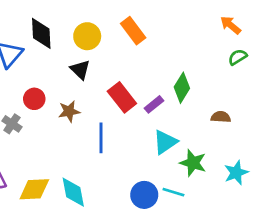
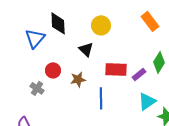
orange rectangle: (133, 31) -> (150, 21), moved
yellow circle: (87, 36) -> (101, 25), moved
red rectangle: (122, 97) -> (116, 69), turned -50

